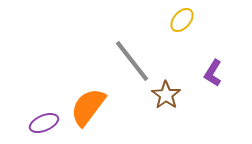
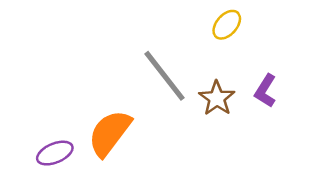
brown star: (166, 95) -> (217, 98), moved

